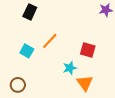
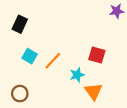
black rectangle: (30, 12) -> (20, 24), moved
orange line: (50, 41) -> (53, 61), moved

